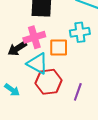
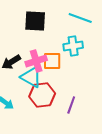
pink cross: (34, 37) -> (36, 61), moved

